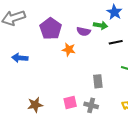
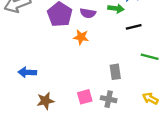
purple semicircle: (84, 31) -> (88, 13), moved
blue arrow: (20, 58) -> (27, 72), moved

